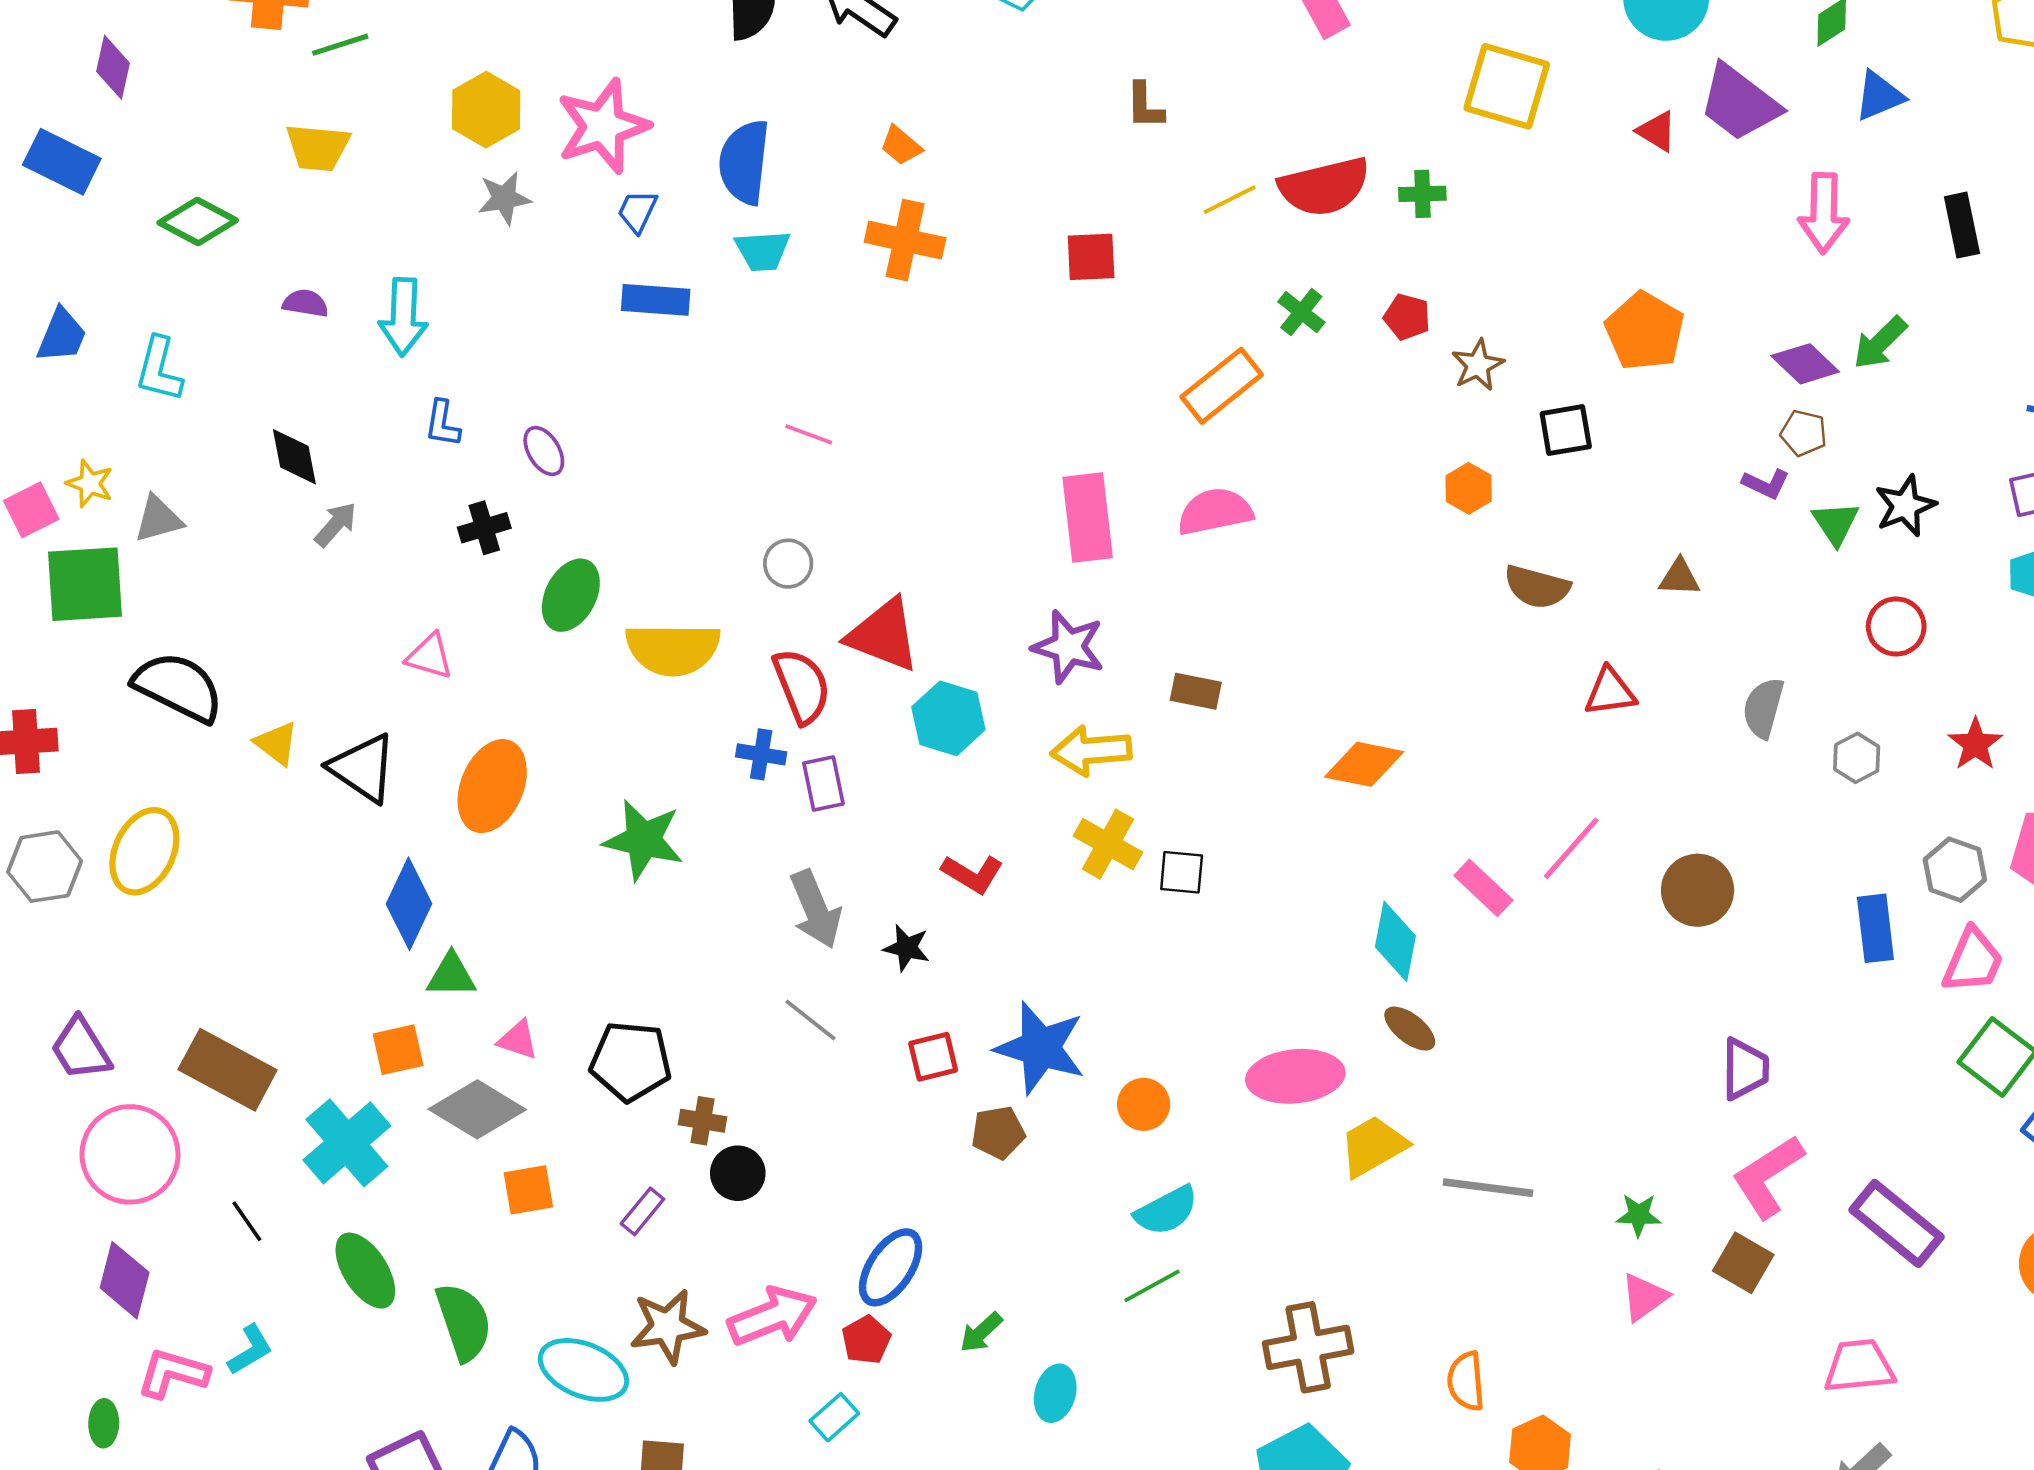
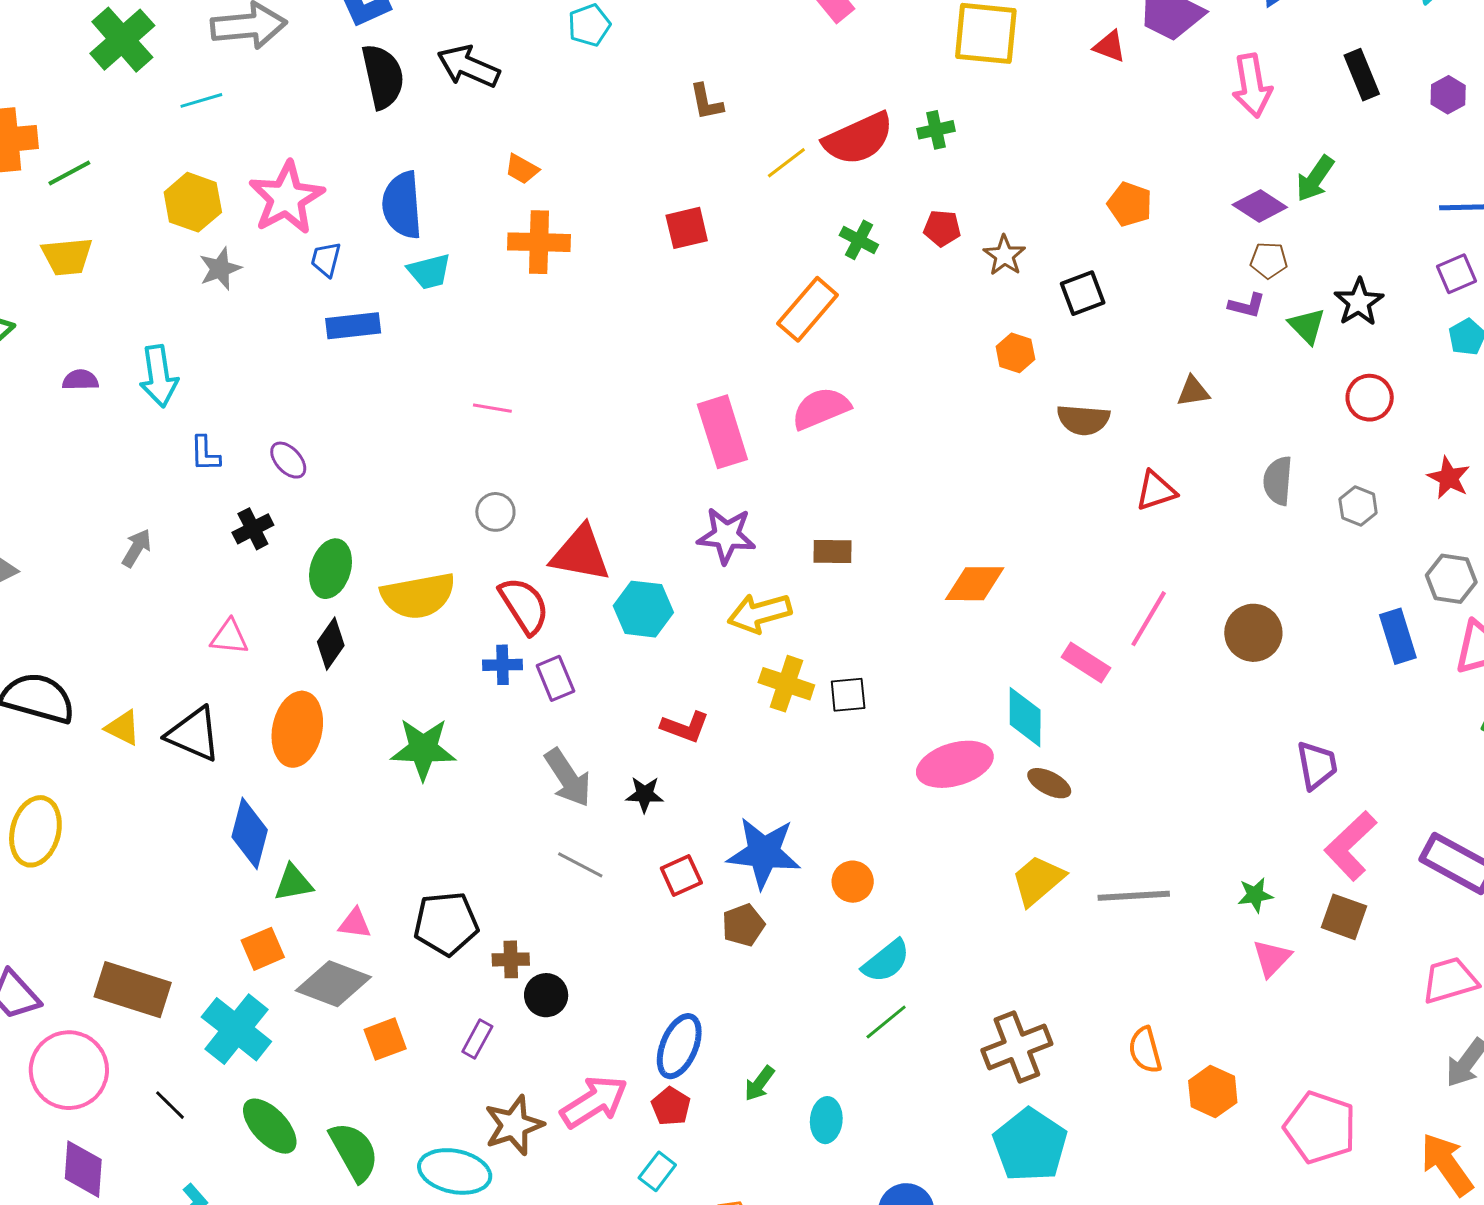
orange pentagon: (1645, 331) -> (1130, 204), size x0.7
black diamond: (294, 457) -> (331, 644), moved, turned 57
pink ellipse: (1295, 1076) -> (955, 764), moved

